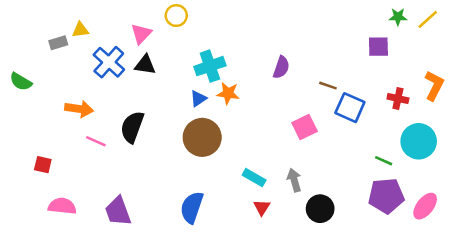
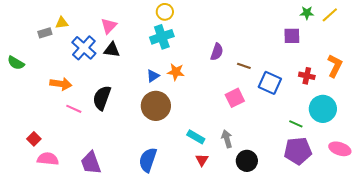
yellow circle: (176, 16) -> (165, 12), moved
cyan cross: (210, 66) -> (162, 37), moved
brown line: (328, 86) -> (244, 66), moved
red square: (43, 165) -> (34, 139), moved, turned 32
pink ellipse: (425, 206) -> (340, 149), moved, turned 70

